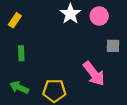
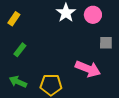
green rectangle: (21, 53) -> (20, 50), turned 40
pink arrow: (94, 74) -> (88, 69), turned -30

